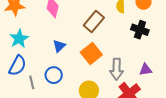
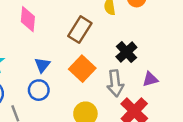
black cross: (140, 30) -> (126, 52), moved, turned 36
blue circle: (54, 75) -> (39, 90), moved

